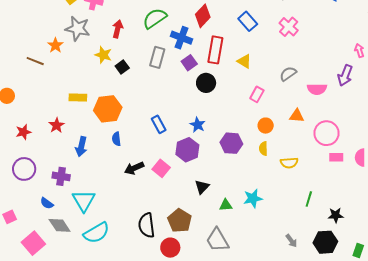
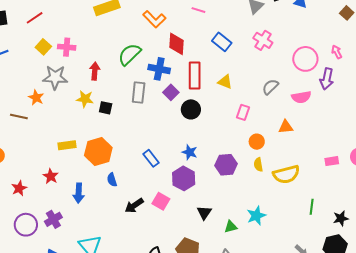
red diamond: (203, 16) -> (176, 44), turned -30
black square: (122, 67) -> (106, 108), turned -32
pink circle: (327, 133) -> (305, 59), moved
yellow semicircle: (289, 163) -> (286, 174), size x1.5
purple cross: (61, 176) -> (53, 219), moved, turned -30

